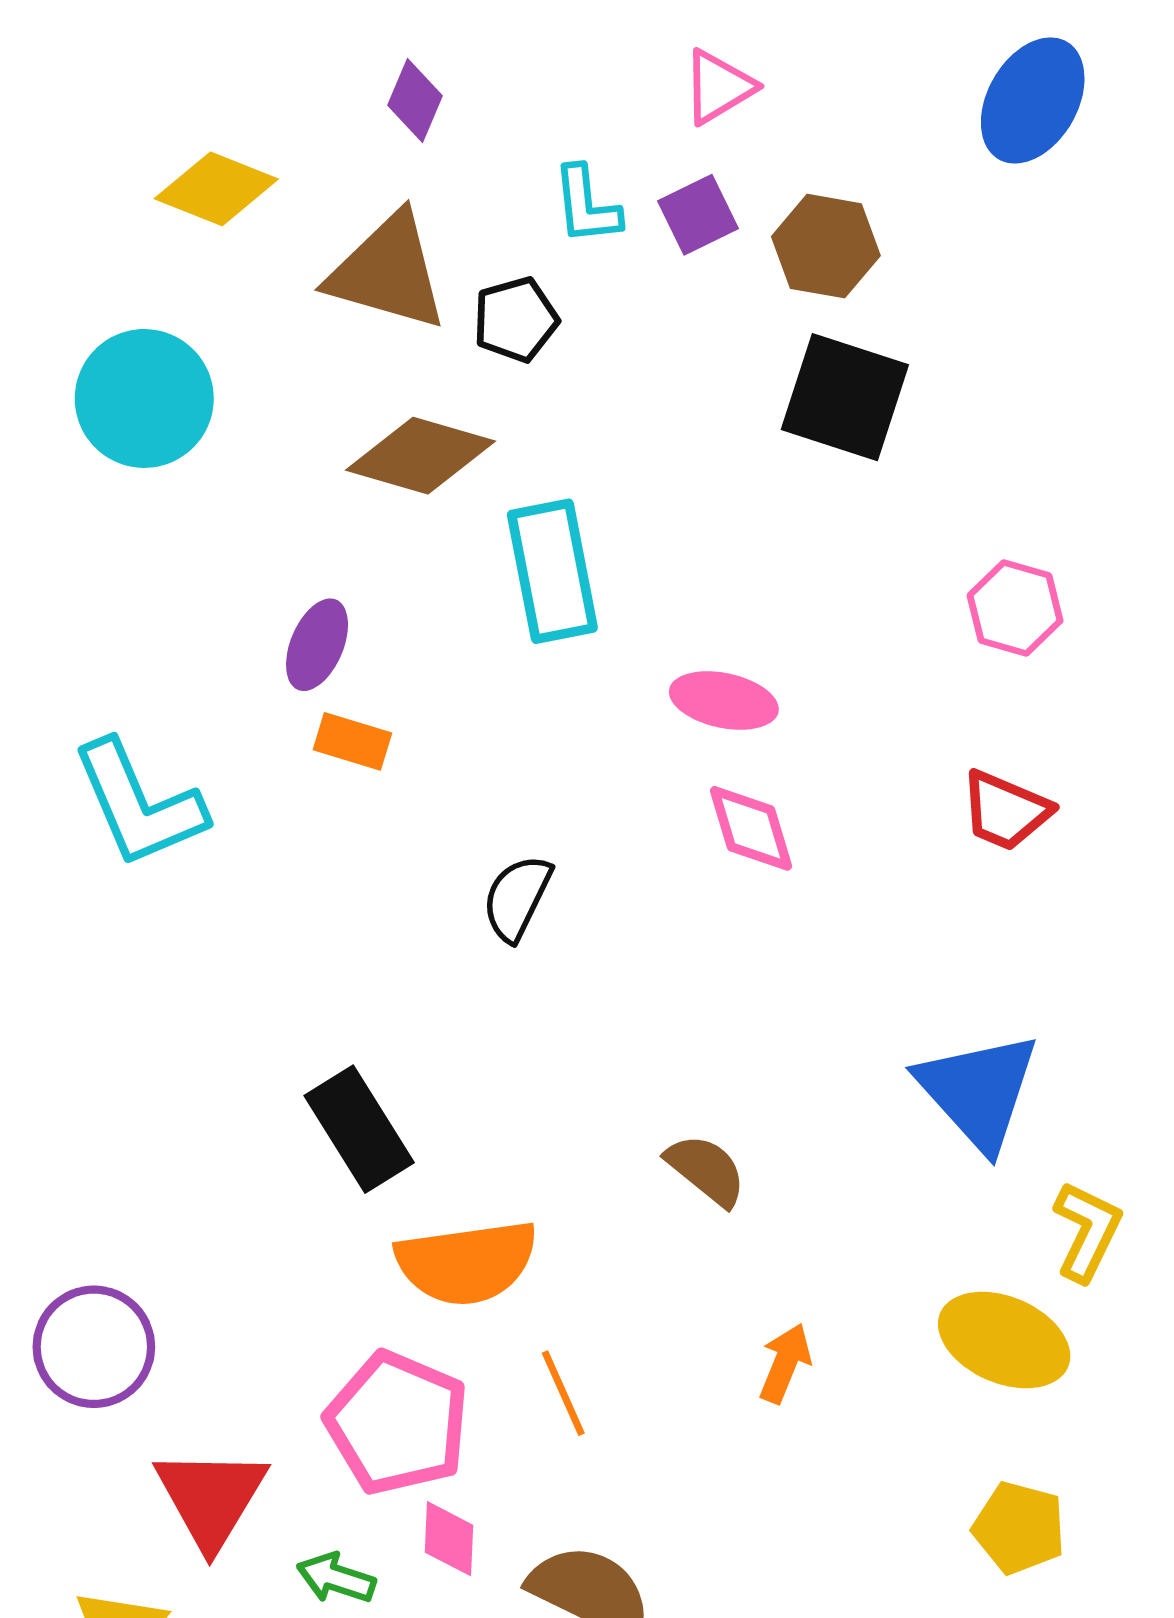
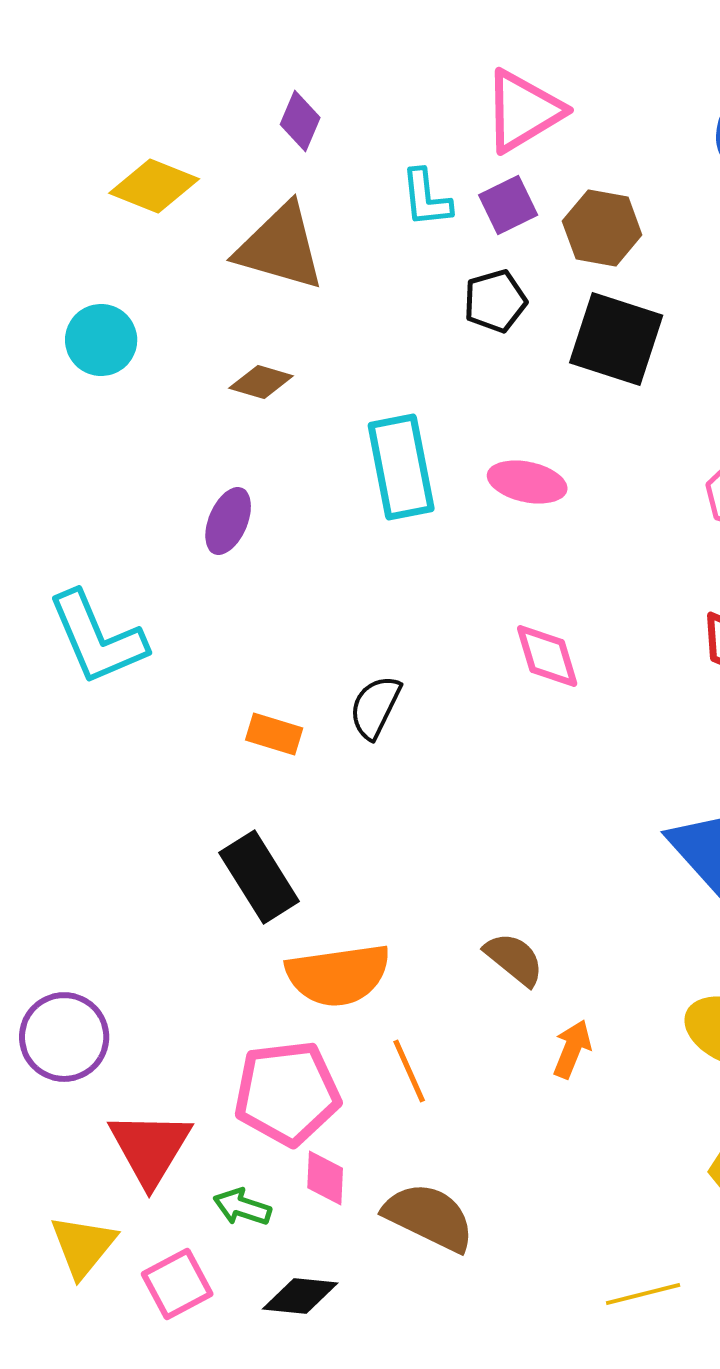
pink triangle: (718, 87) -> (523, 111), size x1.5
black pentagon: (516, 320) -> (495, 301), moved
cyan circle: (144, 398) -> (101, 340), size x0.7
brown diamond: (420, 456) -> (261, 382), moved, size x0.6
pink ellipse: (724, 701) -> (527, 482), moved
orange rectangle: (352, 741) -> (274, 734), moved
brown semicircle: (706, 1170) -> (514, 959), moved
pink pentagon: (397, 1423) -> (287, 1093), turned -30

